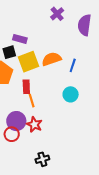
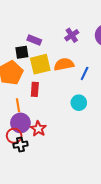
purple cross: (57, 14) -> (72, 35), moved
orange line: (32, 101) -> (18, 105), moved
black cross: (42, 159) -> (20, 145), moved

